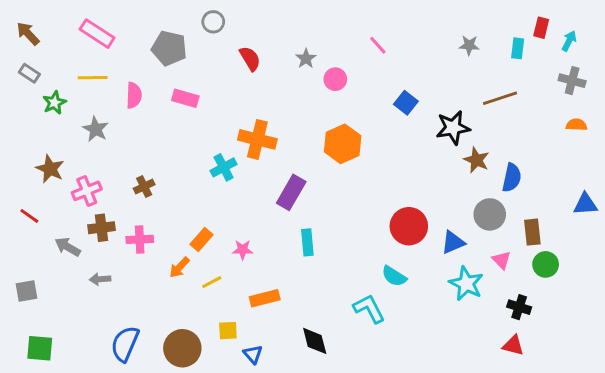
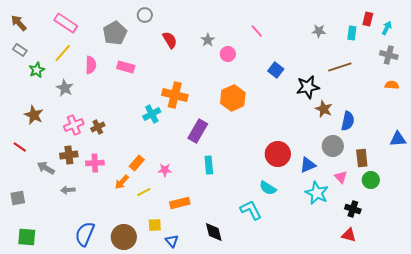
gray pentagon: (169, 48) -> (115, 33), turned 30
yellow line: (93, 78) -> (63, 53), turned -48
pink cross: (87, 191) -> (74, 125), moved

